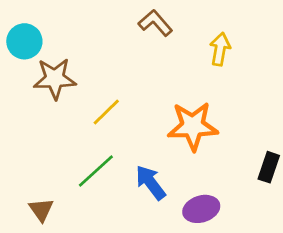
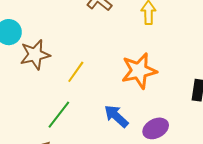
green line: (96, 171) -> (59, 115), moved

